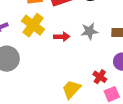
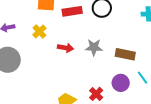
yellow cross: (33, 25) -> (39, 31), size x0.6

